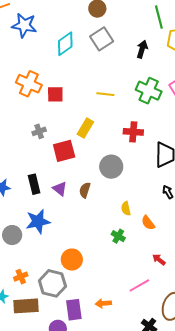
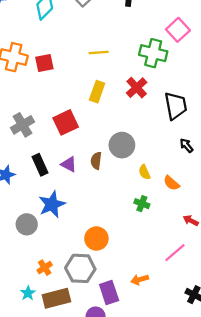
green cross: (149, 91) -> (153, 53), moved
yellow rectangle: (85, 128) -> (97, 92), moved
gray cross: (39, 131) -> (23, 125), moved, size x1.5
red cross: (133, 132) -> (137, 88), turned -36
gray circle: (111, 167) -> (122, 145), moved

